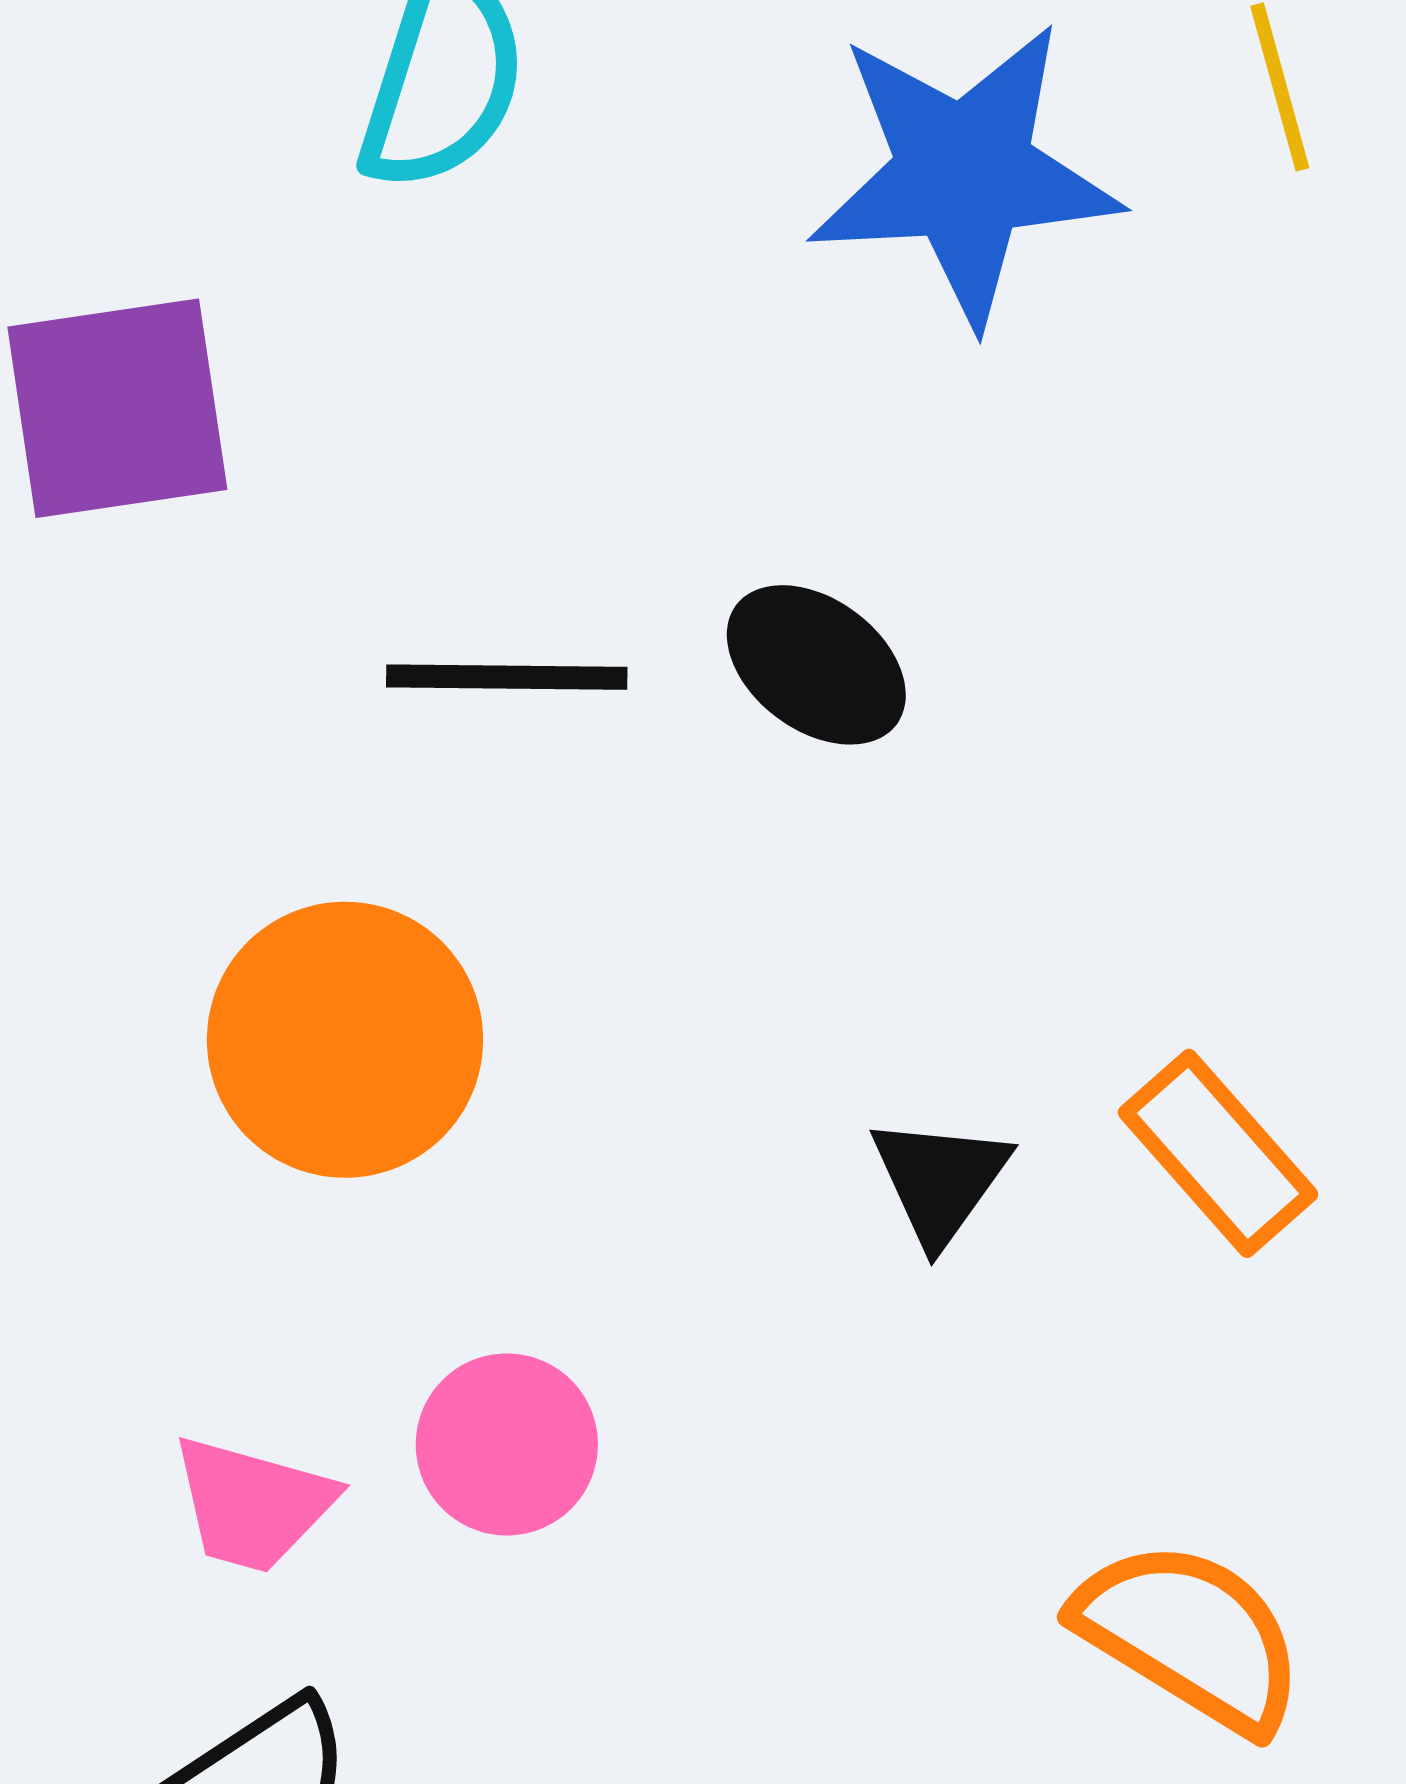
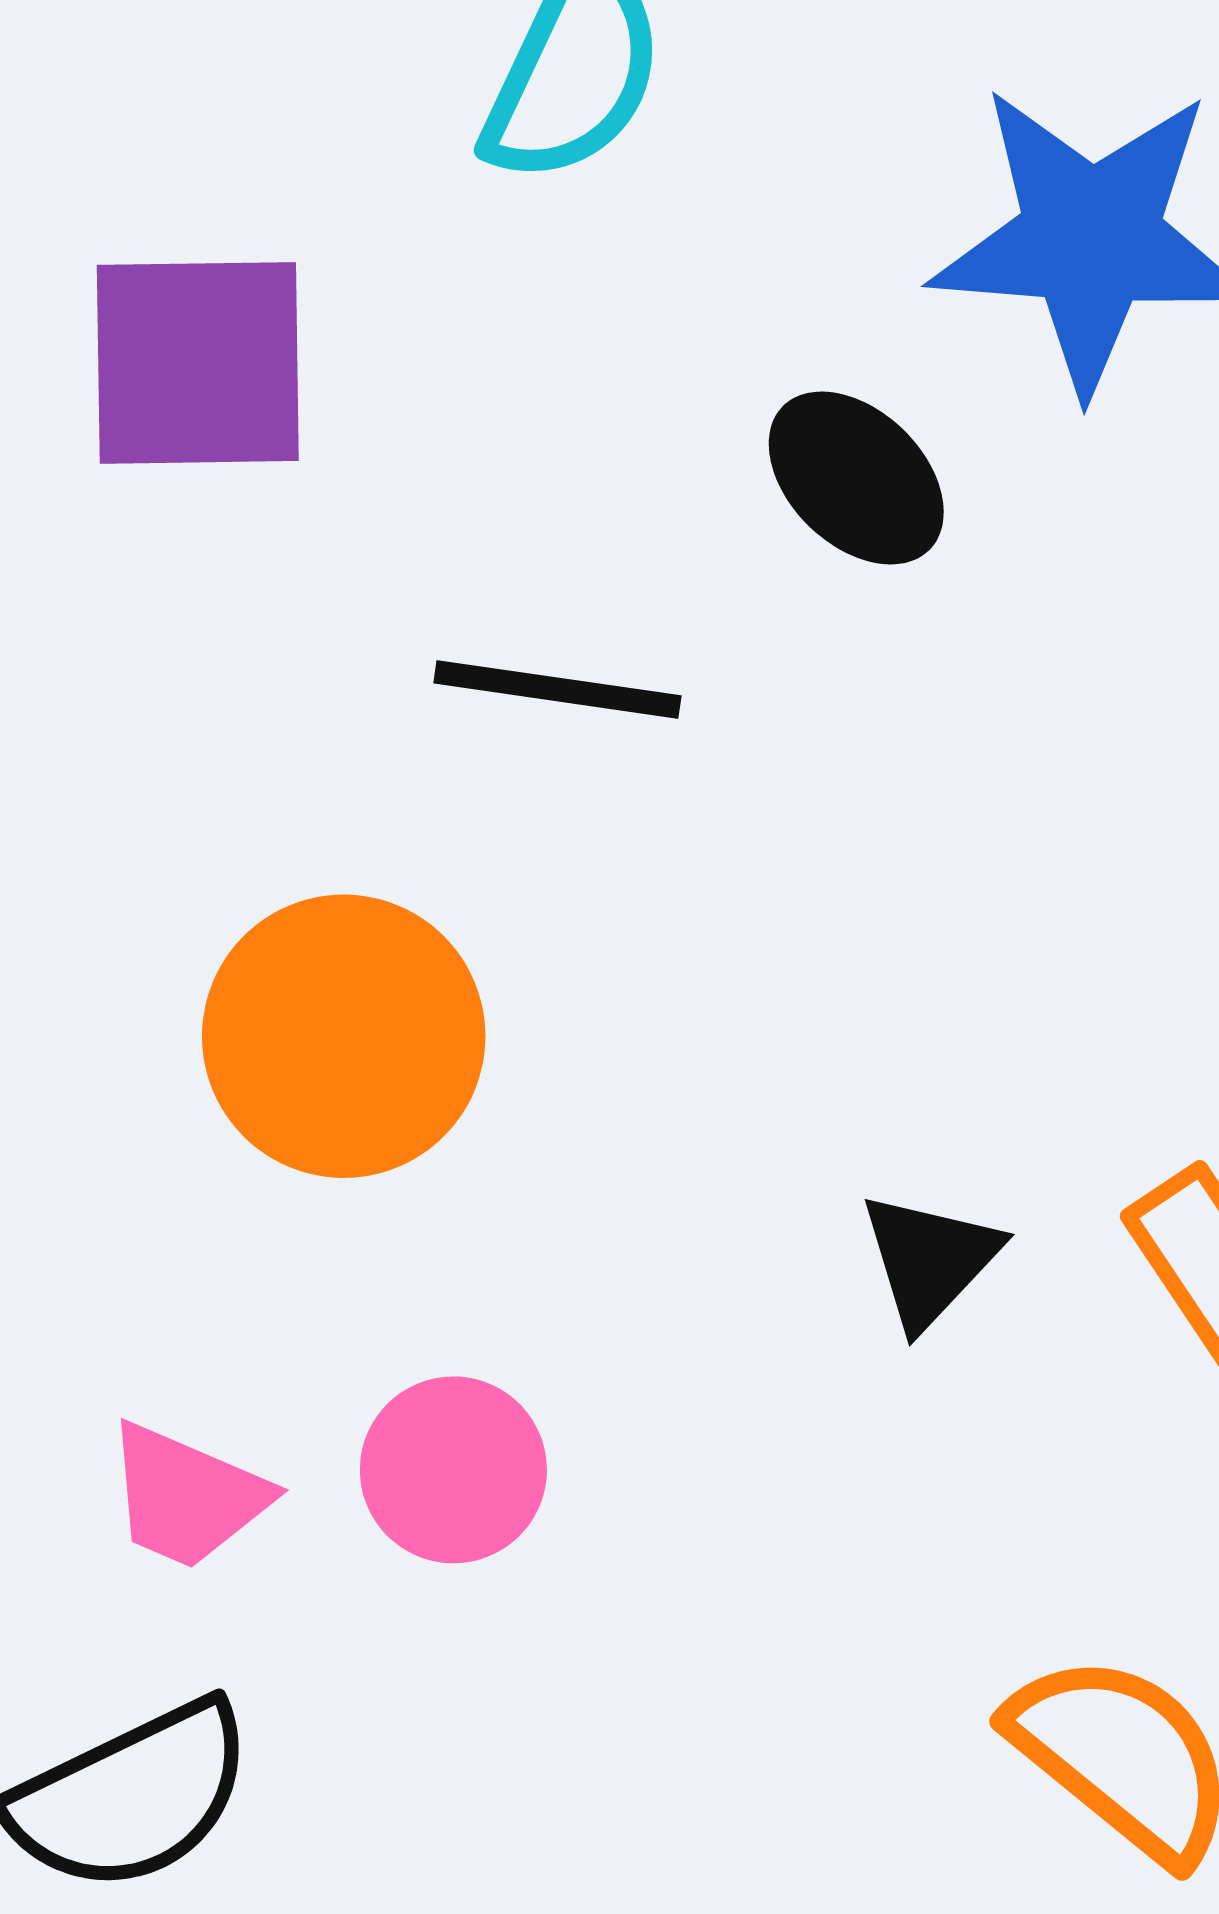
black ellipse: (816, 665) -> (856, 478), moved

